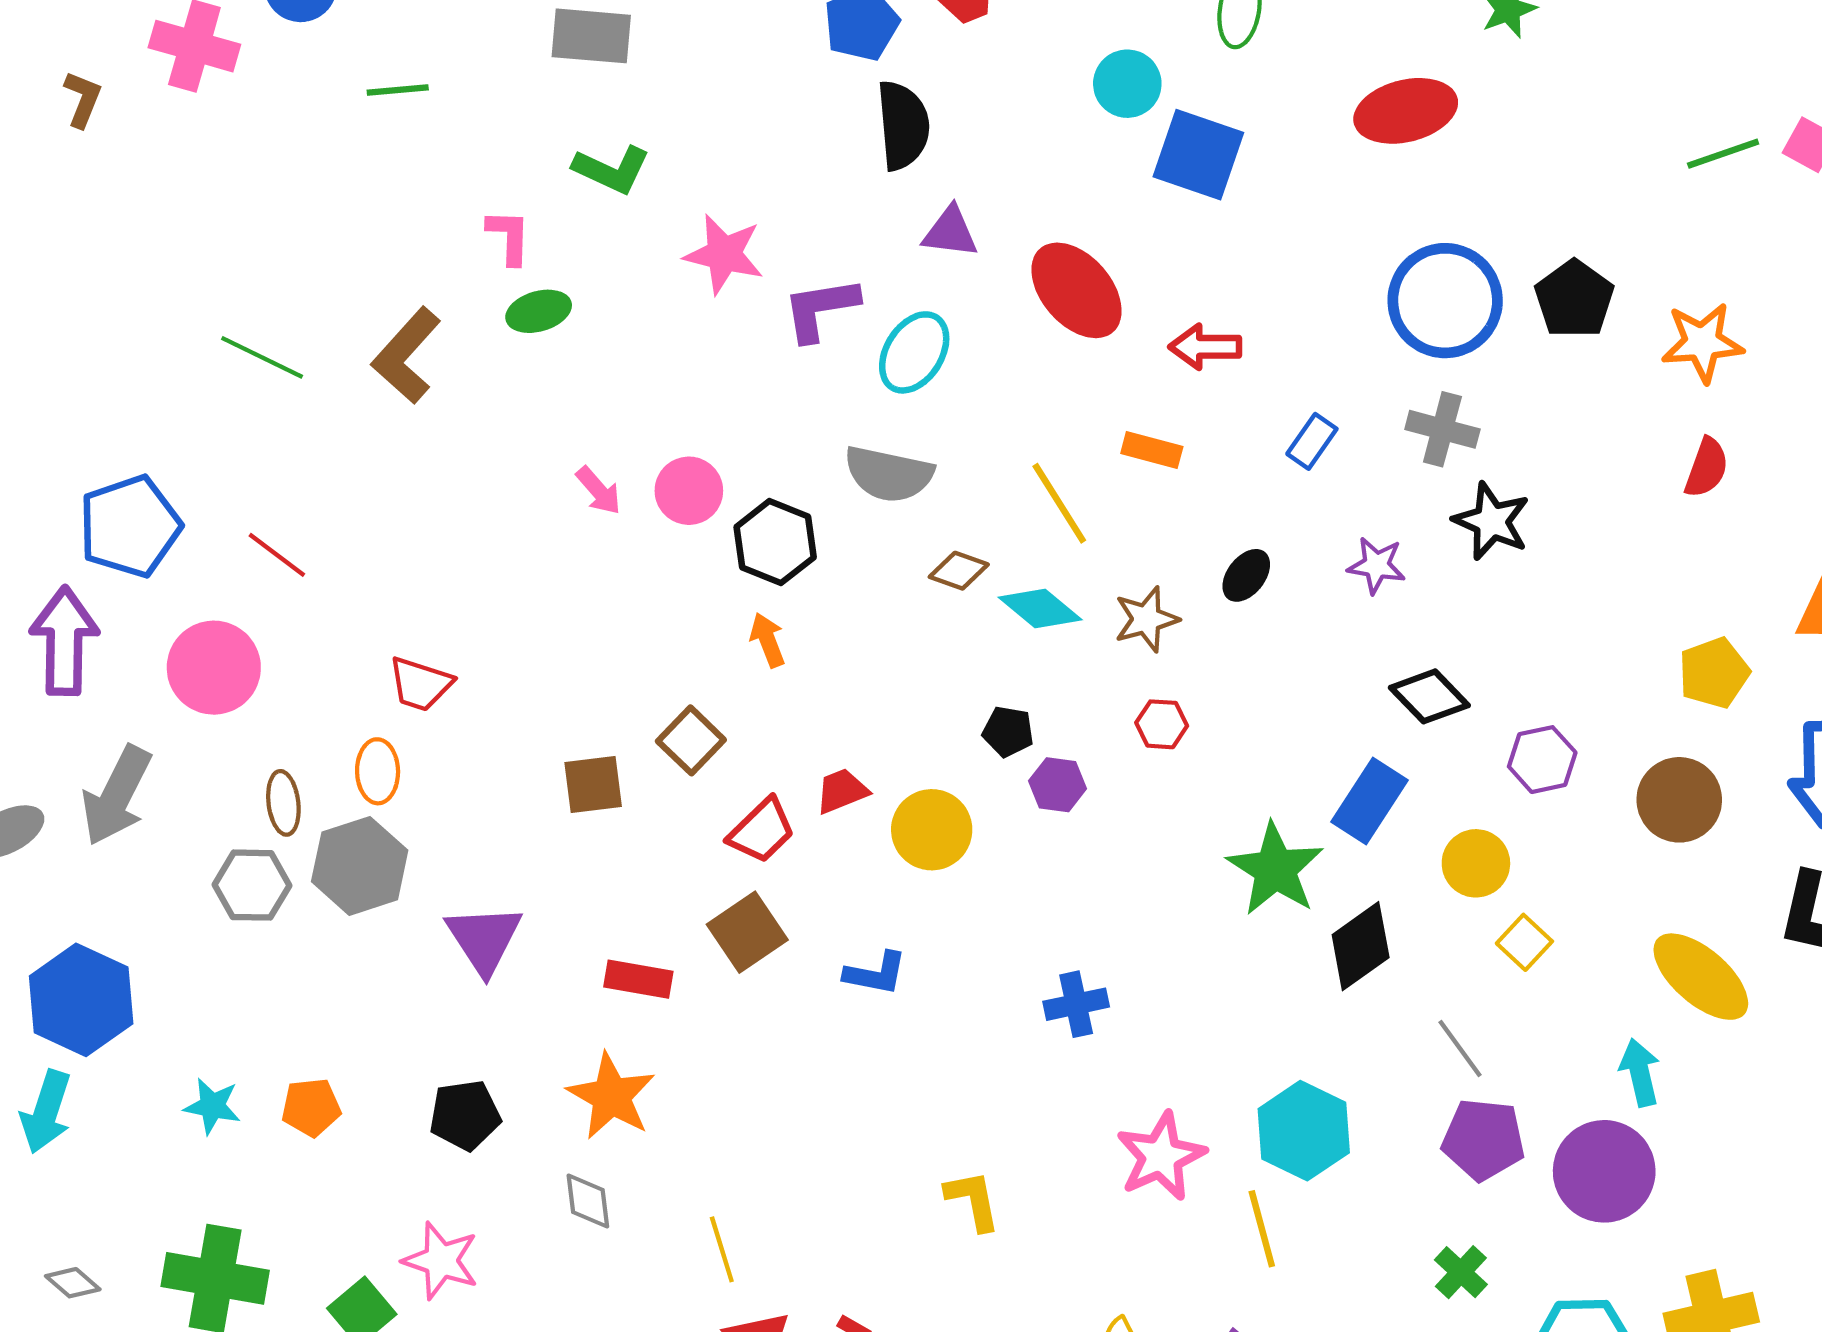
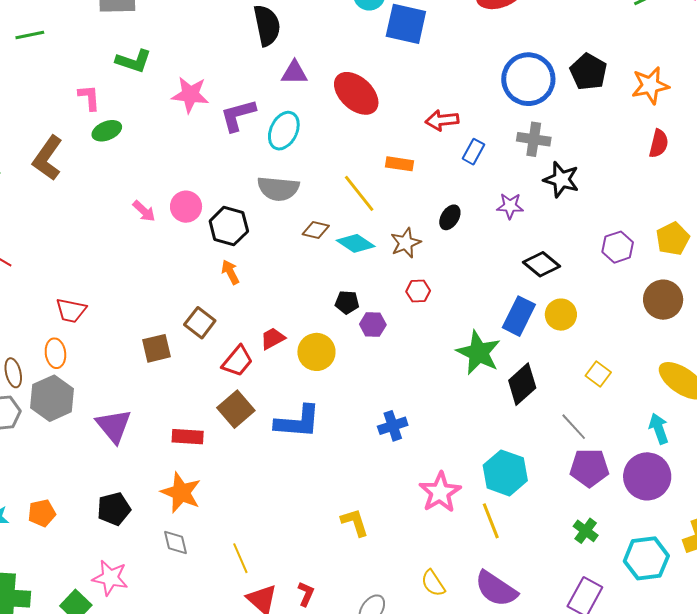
red arrow: (1205, 347) -> (442, 120), moved
purple hexagon: (1542, 760) -> (618, 247), moved
yellow circle: (1476, 863) -> (561, 315), moved
blue L-shape: (876, 973) -> (298, 422), size x1.6

